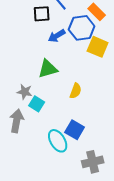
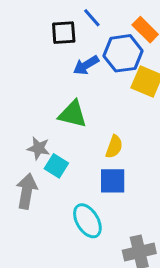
green triangle: (48, 69) -> (73, 114), turned 30
blue square: (75, 130) -> (113, 181), moved, turned -30

